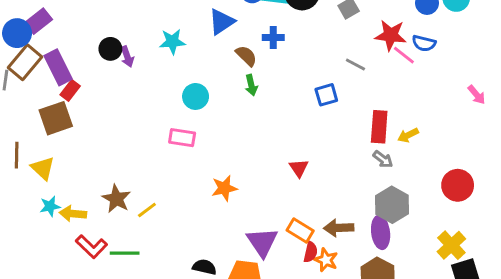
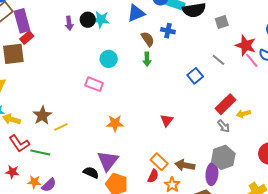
black circle: (110, 49) -> (88, 20), moved
blue square: (326, 95) -> (195, 76), turned -35
red rectangle: (379, 127) -> (226, 104), turned 30
purple triangle: (262, 242) -> (108, 161), moved
red semicircle: (311, 252) -> (153, 176), moved

